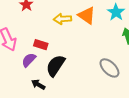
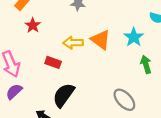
red rectangle: (41, 45) -> (53, 62), moved
purple semicircle: (29, 60) -> (14, 92), moved

